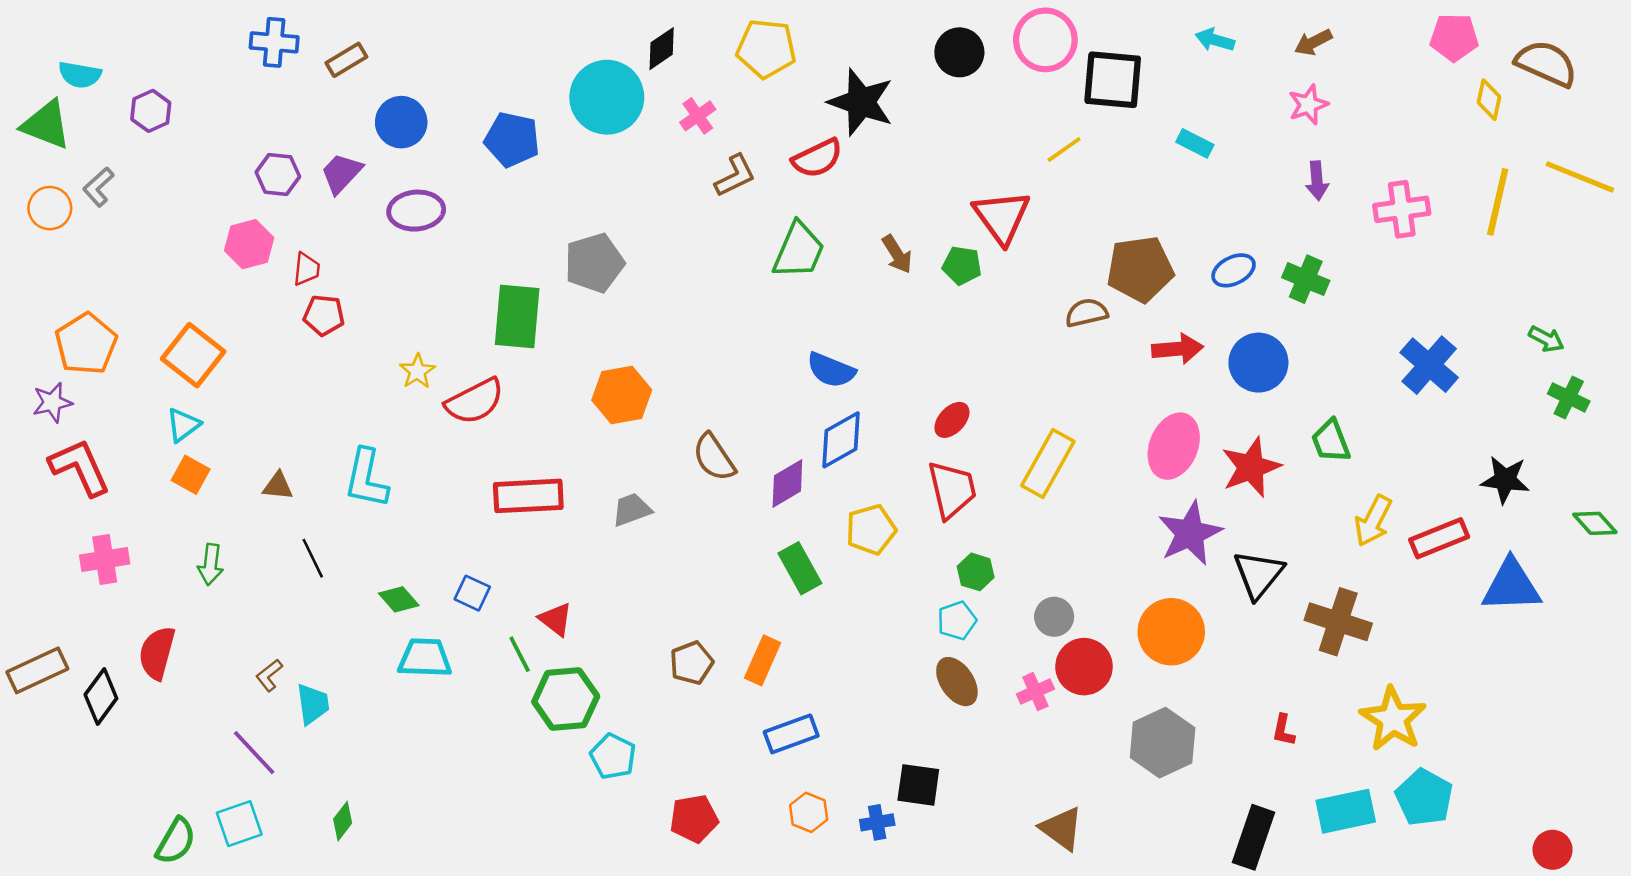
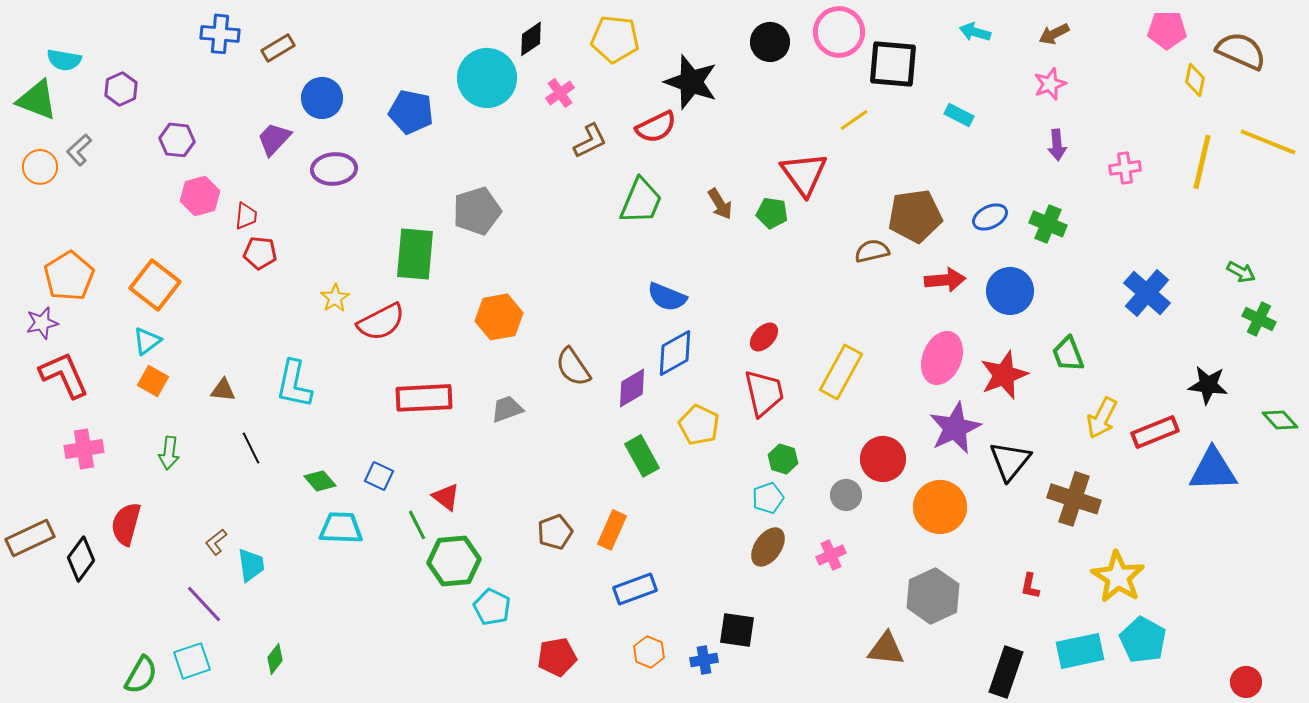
purple hexagon: (278, 174) -> (177, 140), moved
pink cross: (1402, 209) -> (1125, 168), size x0.7
yellow pentagon: (871, 530) -> (699, 425), turned -30
red circle: (1084, 667) -> (883, 459), moved
brown ellipse: (957, 682) -> (768, 547), turned 69
brown triangle: (1062, 829) -> (886, 649), moved, turned -30

